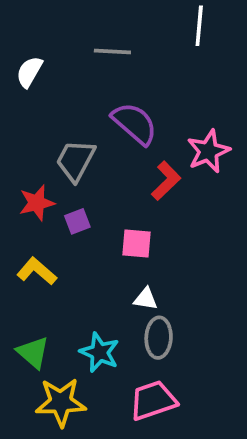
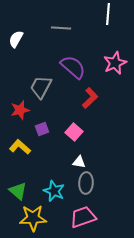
pink star: (208, 151) -> (115, 63), moved
purple square: (77, 221) -> (42, 129), moved
pink square: (136, 243) -> (74, 132), turned 36

